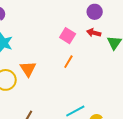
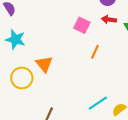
orange line: (68, 62) -> (95, 52), moved

